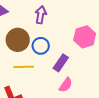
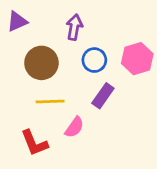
blue circle: (41, 46) -> (94, 60), moved
pink semicircle: (66, 85) -> (74, 127), moved

